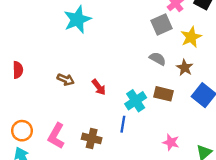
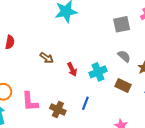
gray square: (162, 24) -> (122, 24), moved
cyan cross: (136, 101) -> (98, 72), moved
pink L-shape: (56, 136) -> (30, 102), turned -45

